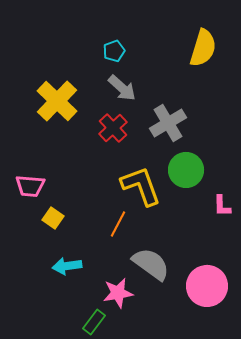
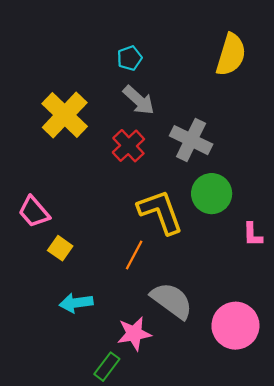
gray cross: (168, 123) -> (191, 140), turned -33
pink trapezoid: (30, 186) -> (34, 212), turned 44

